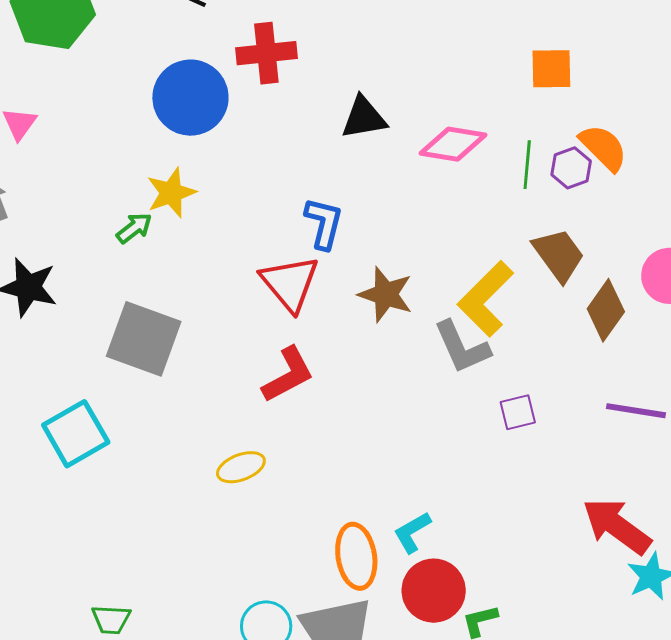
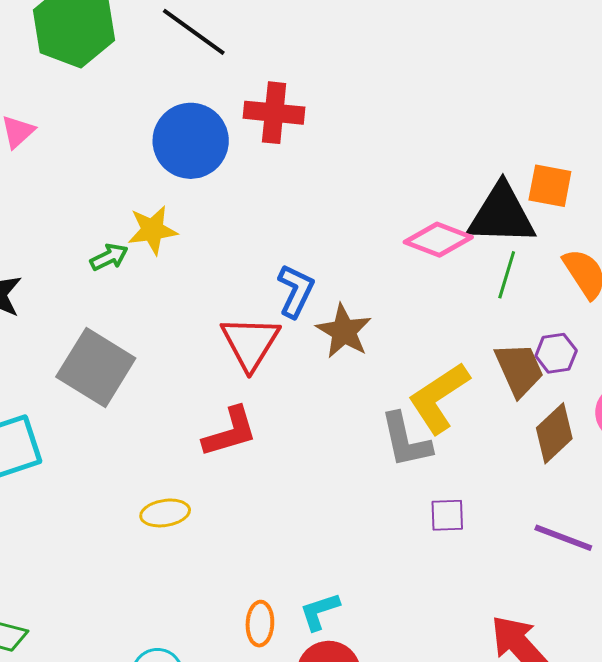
black triangle: (364, 118) -> (502, 215), moved, size x1.5
purple hexagon: (571, 168) -> (556, 353), moved
brown star: (386, 294) -> (344, 331), moved
orange ellipse: (356, 556) -> (260, 624), size x0.7

